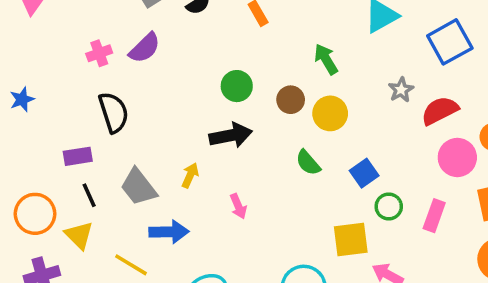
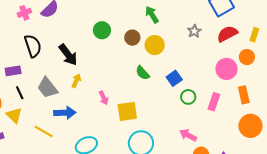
red semicircle: (440, 111) -> (227, 34), moved
black arrow: (231, 135) -> (68, 55), moved, turned 65
yellow square: (351, 240) -> (127, 111), moved

